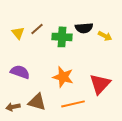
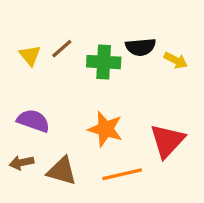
brown arrow: (13, 107) -> (22, 163), moved

